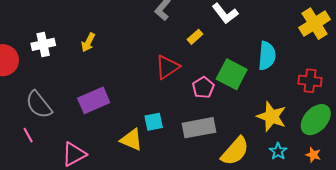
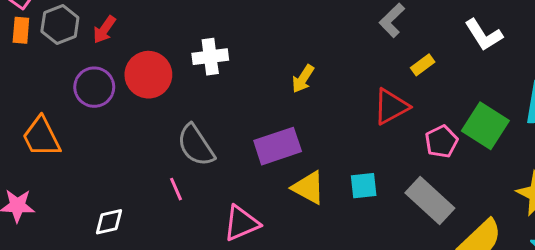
yellow rectangle: (195, 37) -> (423, 65), moved
yellow arrow: (88, 42) -> (303, 79), moved
gray rectangle: (199, 128) -> (430, 201), turned 48
yellow triangle: (131, 140) -> (308, 188), moved

